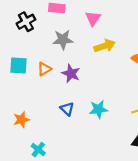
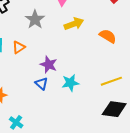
gray star: (63, 40) -> (35, 19), turned -30
purple star: (71, 73) -> (49, 65), moved

